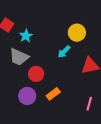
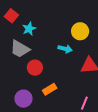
cyan arrow: (64, 52) -> (65, 49), turned -128
purple circle: (27, 96) -> (23, 99), moved

